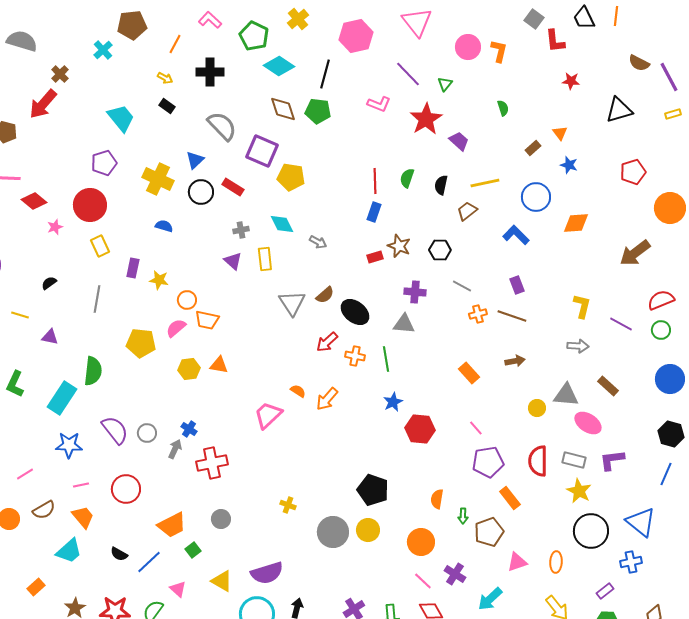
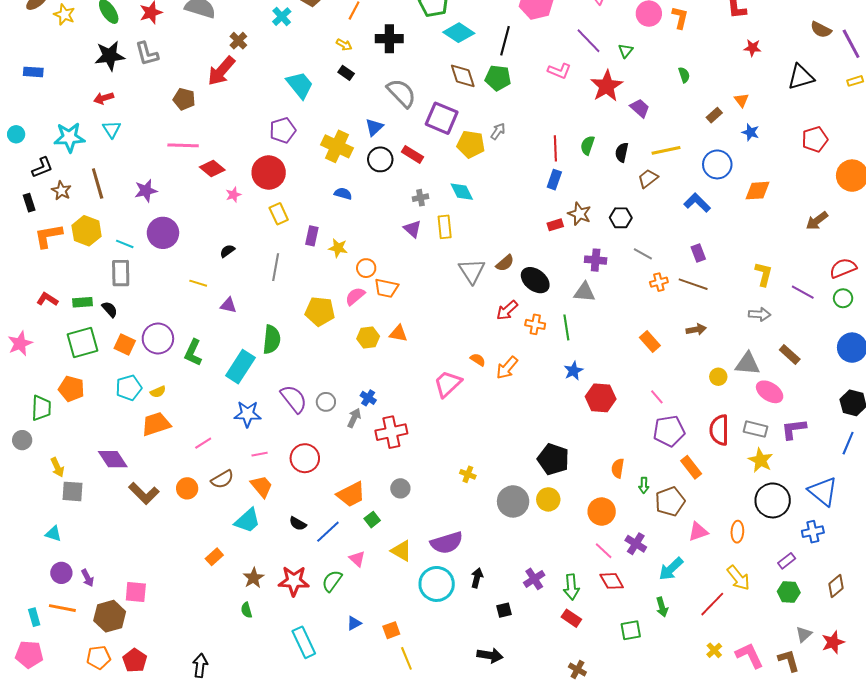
gray arrow: (318, 242) -> (498, 131), moved, turned -84
brown arrow: (635, 253) -> (817, 221), size x0.7

